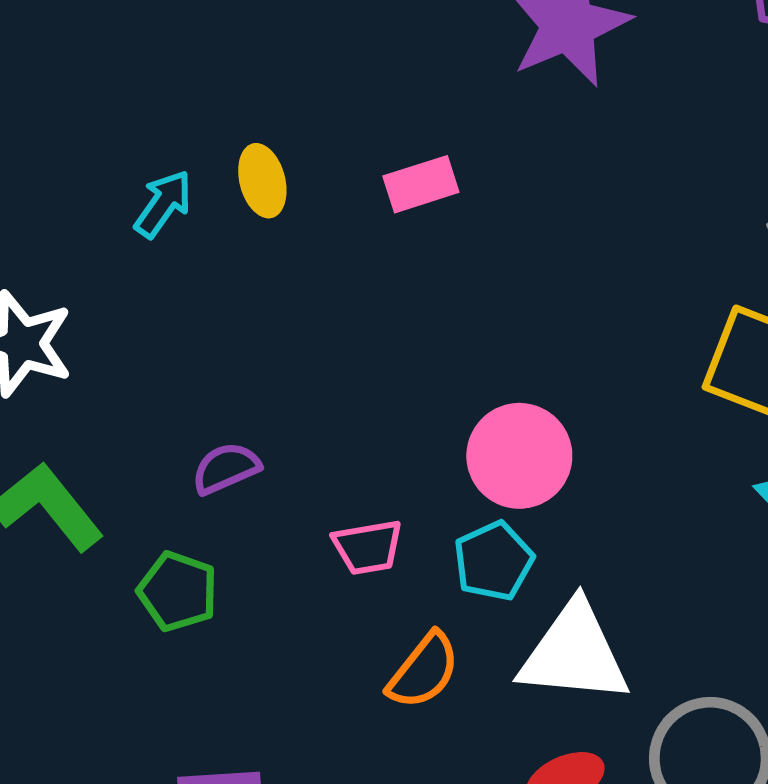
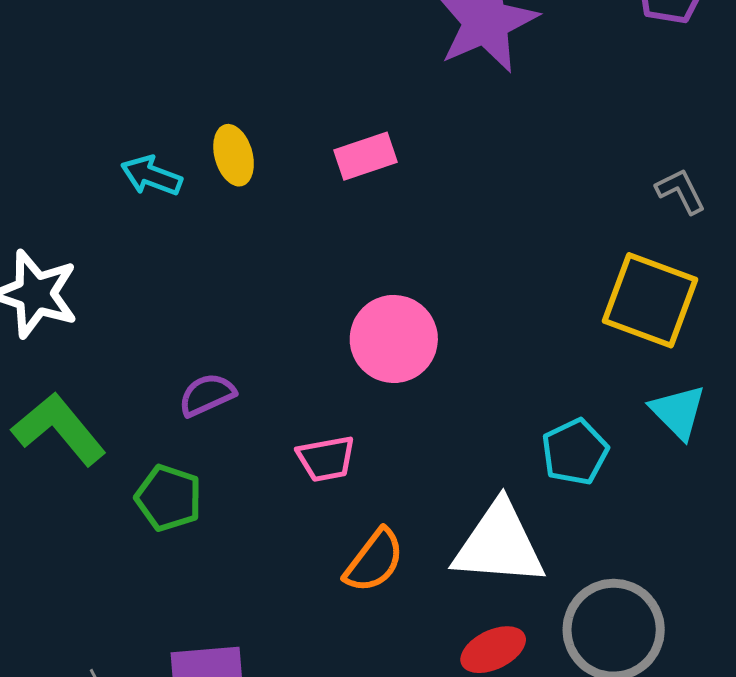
cyan arrow: (163, 204) -> (151, 176), turned -104
pink circle: (519, 456) -> (394, 339), moved
cyan pentagon: (494, 561) -> (575, 452), moved

